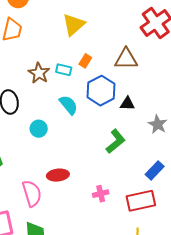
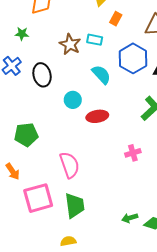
orange rectangle: (85, 61) -> (116, 19), moved
red ellipse: (58, 175) -> (97, 116), moved
pink cross: (101, 194) -> (133, 153), moved

